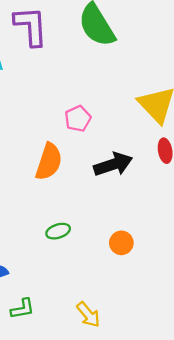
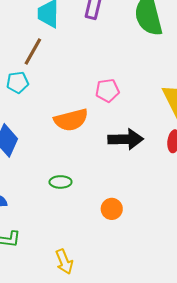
orange semicircle: (49, 162) -> (71, 120), turned 40

